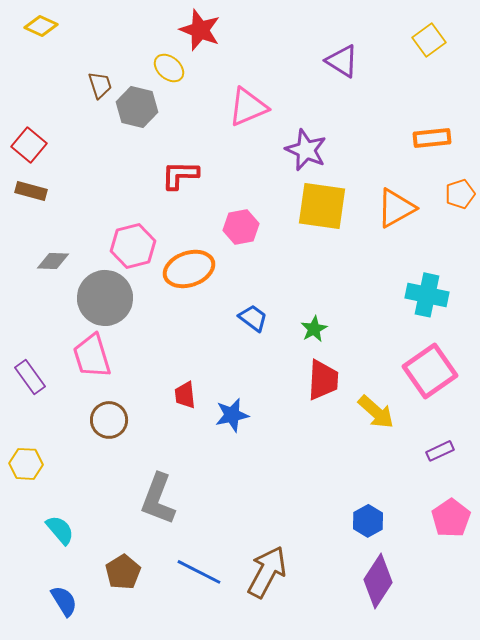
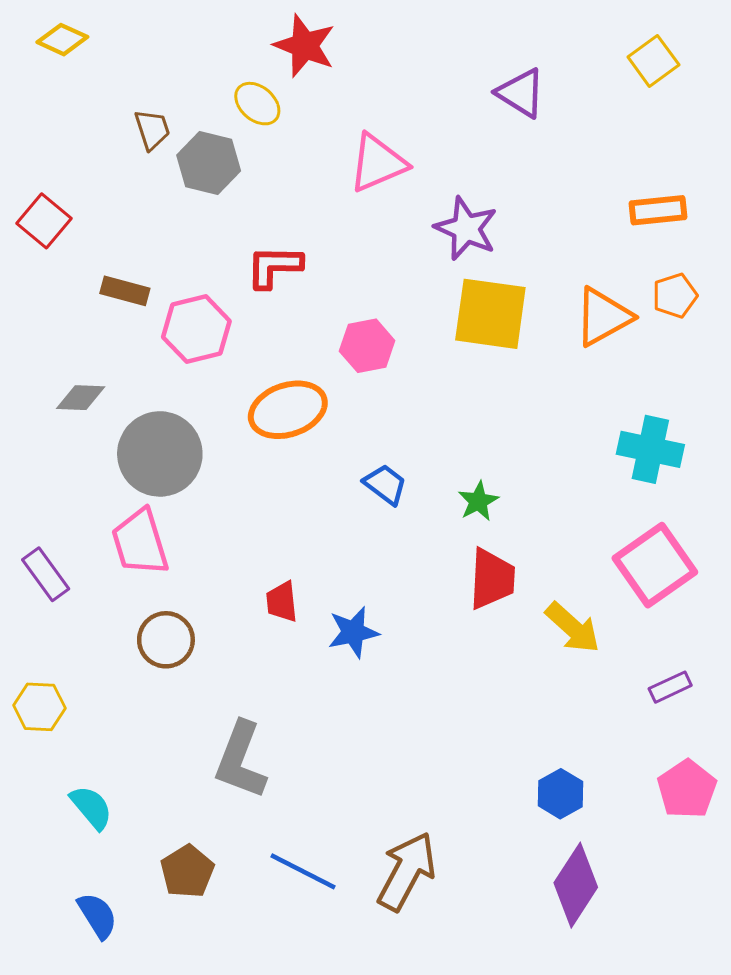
brown rectangle: (31, 191) -> (125, 291), moved
orange pentagon: (460, 194) -> (675, 296), moved
pink hexagon: (133, 246) -> (196, 329), moved

